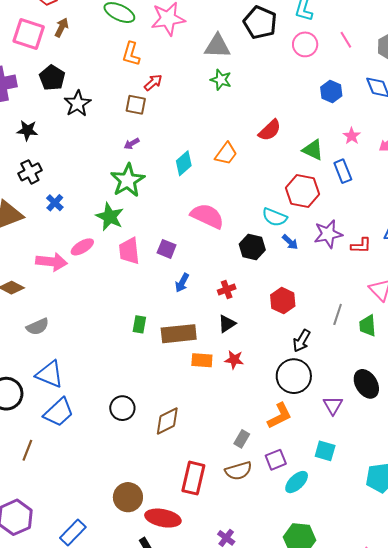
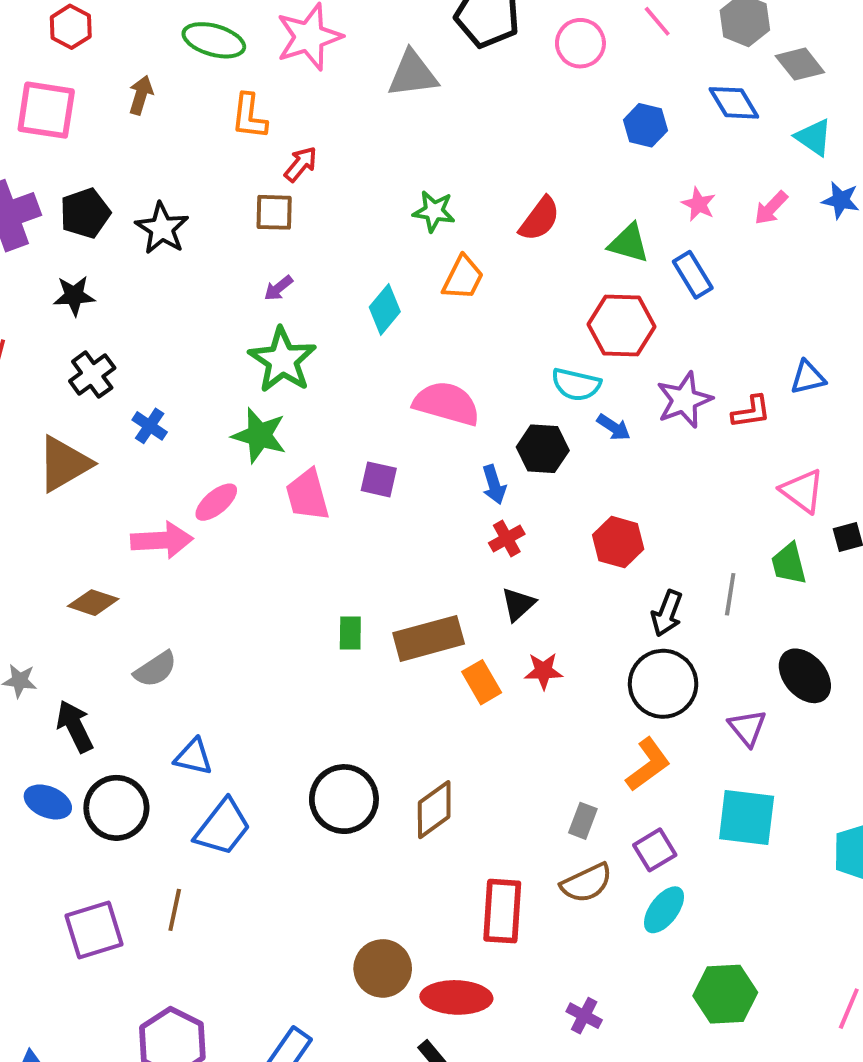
brown arrow: (62, 27) -> (141, 95), moved
black pentagon: (52, 78) -> (85, 213), moved, turned 30
green star: (221, 80) -> (434, 211), moved
blue arrow: (182, 283) -> (494, 485), moved, turned -36
gray line: (338, 314) -> (730, 594), moved
orange rectangle: (202, 360) -> (482, 682), turned 65
blue triangle: (50, 374) -> (193, 757), size x0.7
black circle: (122, 408) -> (344, 799), size x1.4
cyan square: (325, 451) -> (747, 817), size x1.5
cyan ellipse: (297, 482) -> (664, 910), moved

